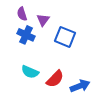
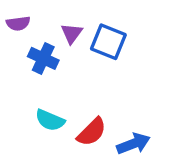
purple semicircle: (22, 14) -> (18, 23), moved, turned -80
blue square: (65, 37) -> (108, 42), moved

